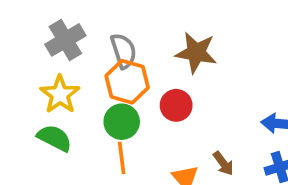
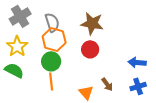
red circle: (176, 105) -> (90, 49), moved

